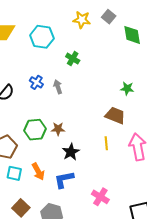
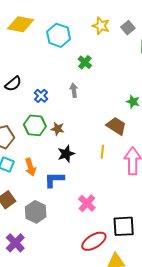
blue cross: (36, 82) -> (41, 96), moved
gray arrow: (58, 87) -> (74, 90), moved

